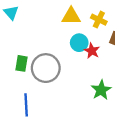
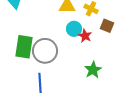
green rectangle: (22, 63) -> (24, 47), size x1.6
blue line: (26, 105) -> (40, 83), moved

